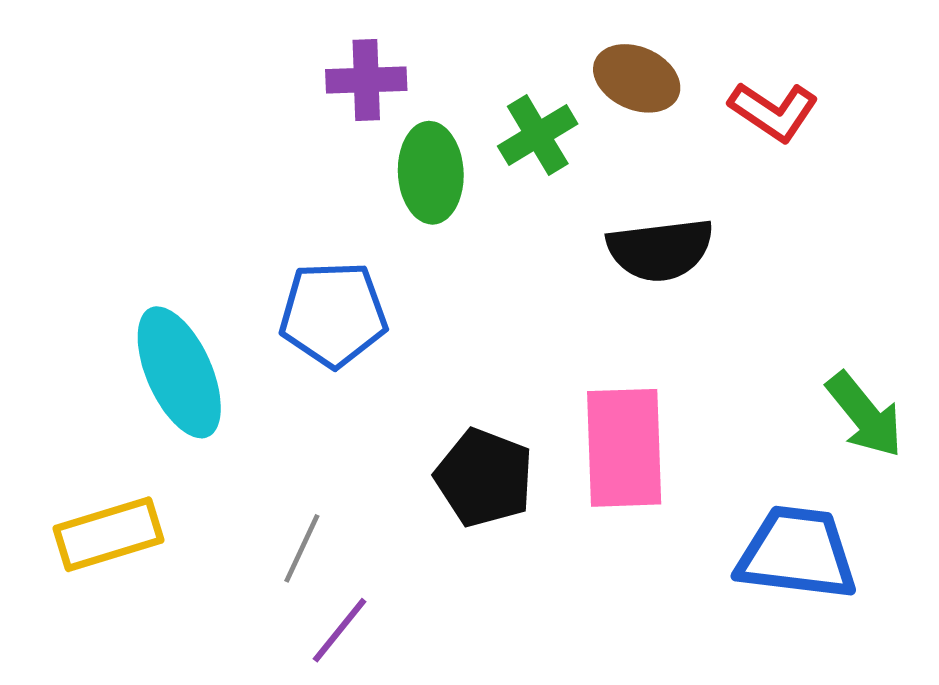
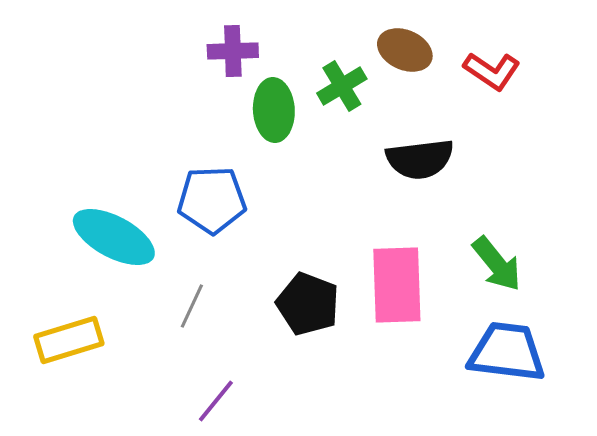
cyan ellipse: (179, 372) -> (114, 237), turned -38
green arrow: (865, 415) -> (497, 264), moved
gray line: (302, 548) -> (192, 306), moved

